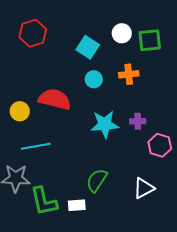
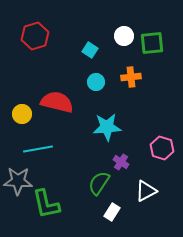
cyan square: (88, 47) -> (90, 50), size x0.7
purple cross: (138, 121) -> (121, 162), moved, turned 35
white rectangle: (77, 205) -> (112, 212), moved, turned -54

